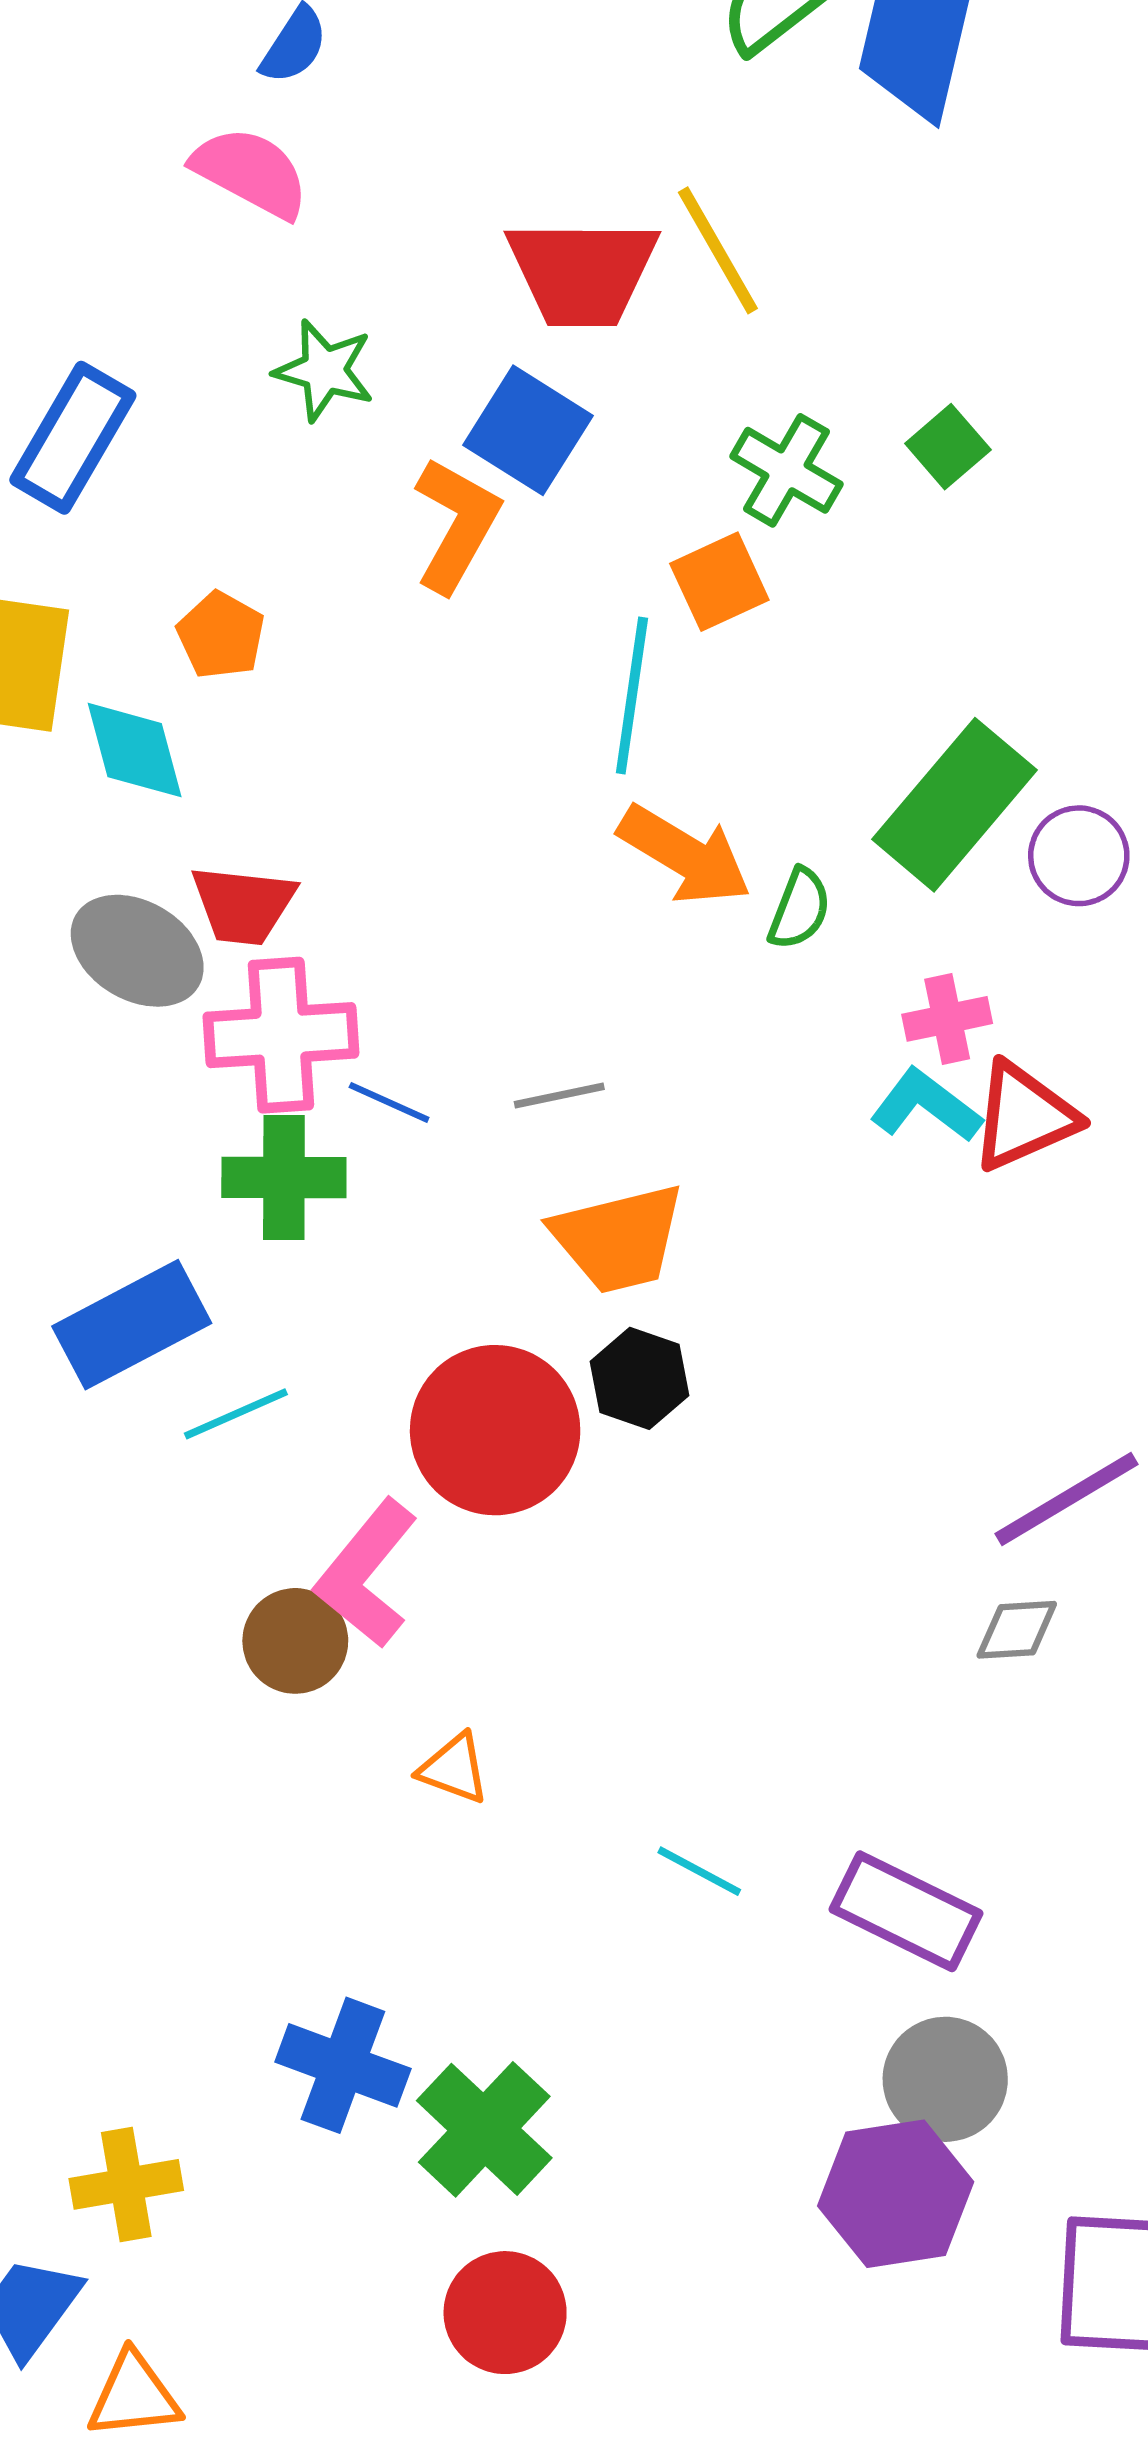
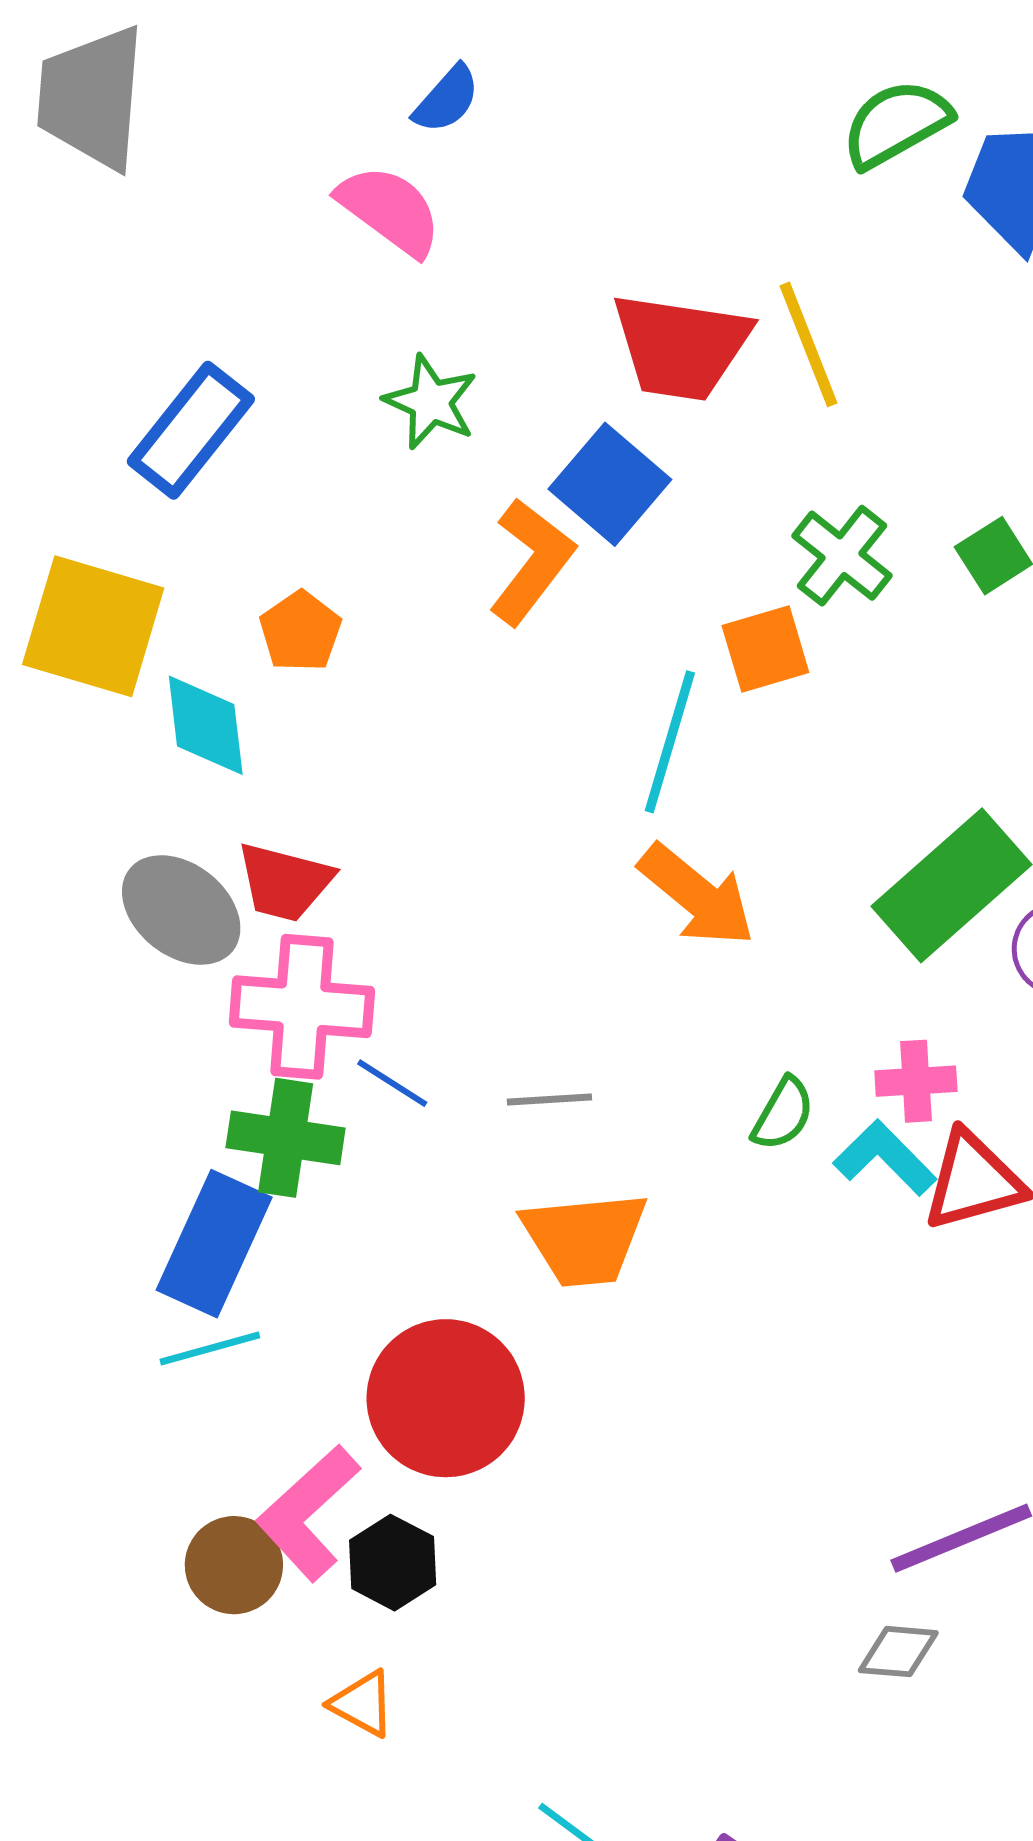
green semicircle: (799, 909) -> (783, 1114), moved
blue rectangle: (132, 1325) -> (214, 1244), moved, turned -46
black hexagon: (640, 1378) -> (393, 1563), moved

